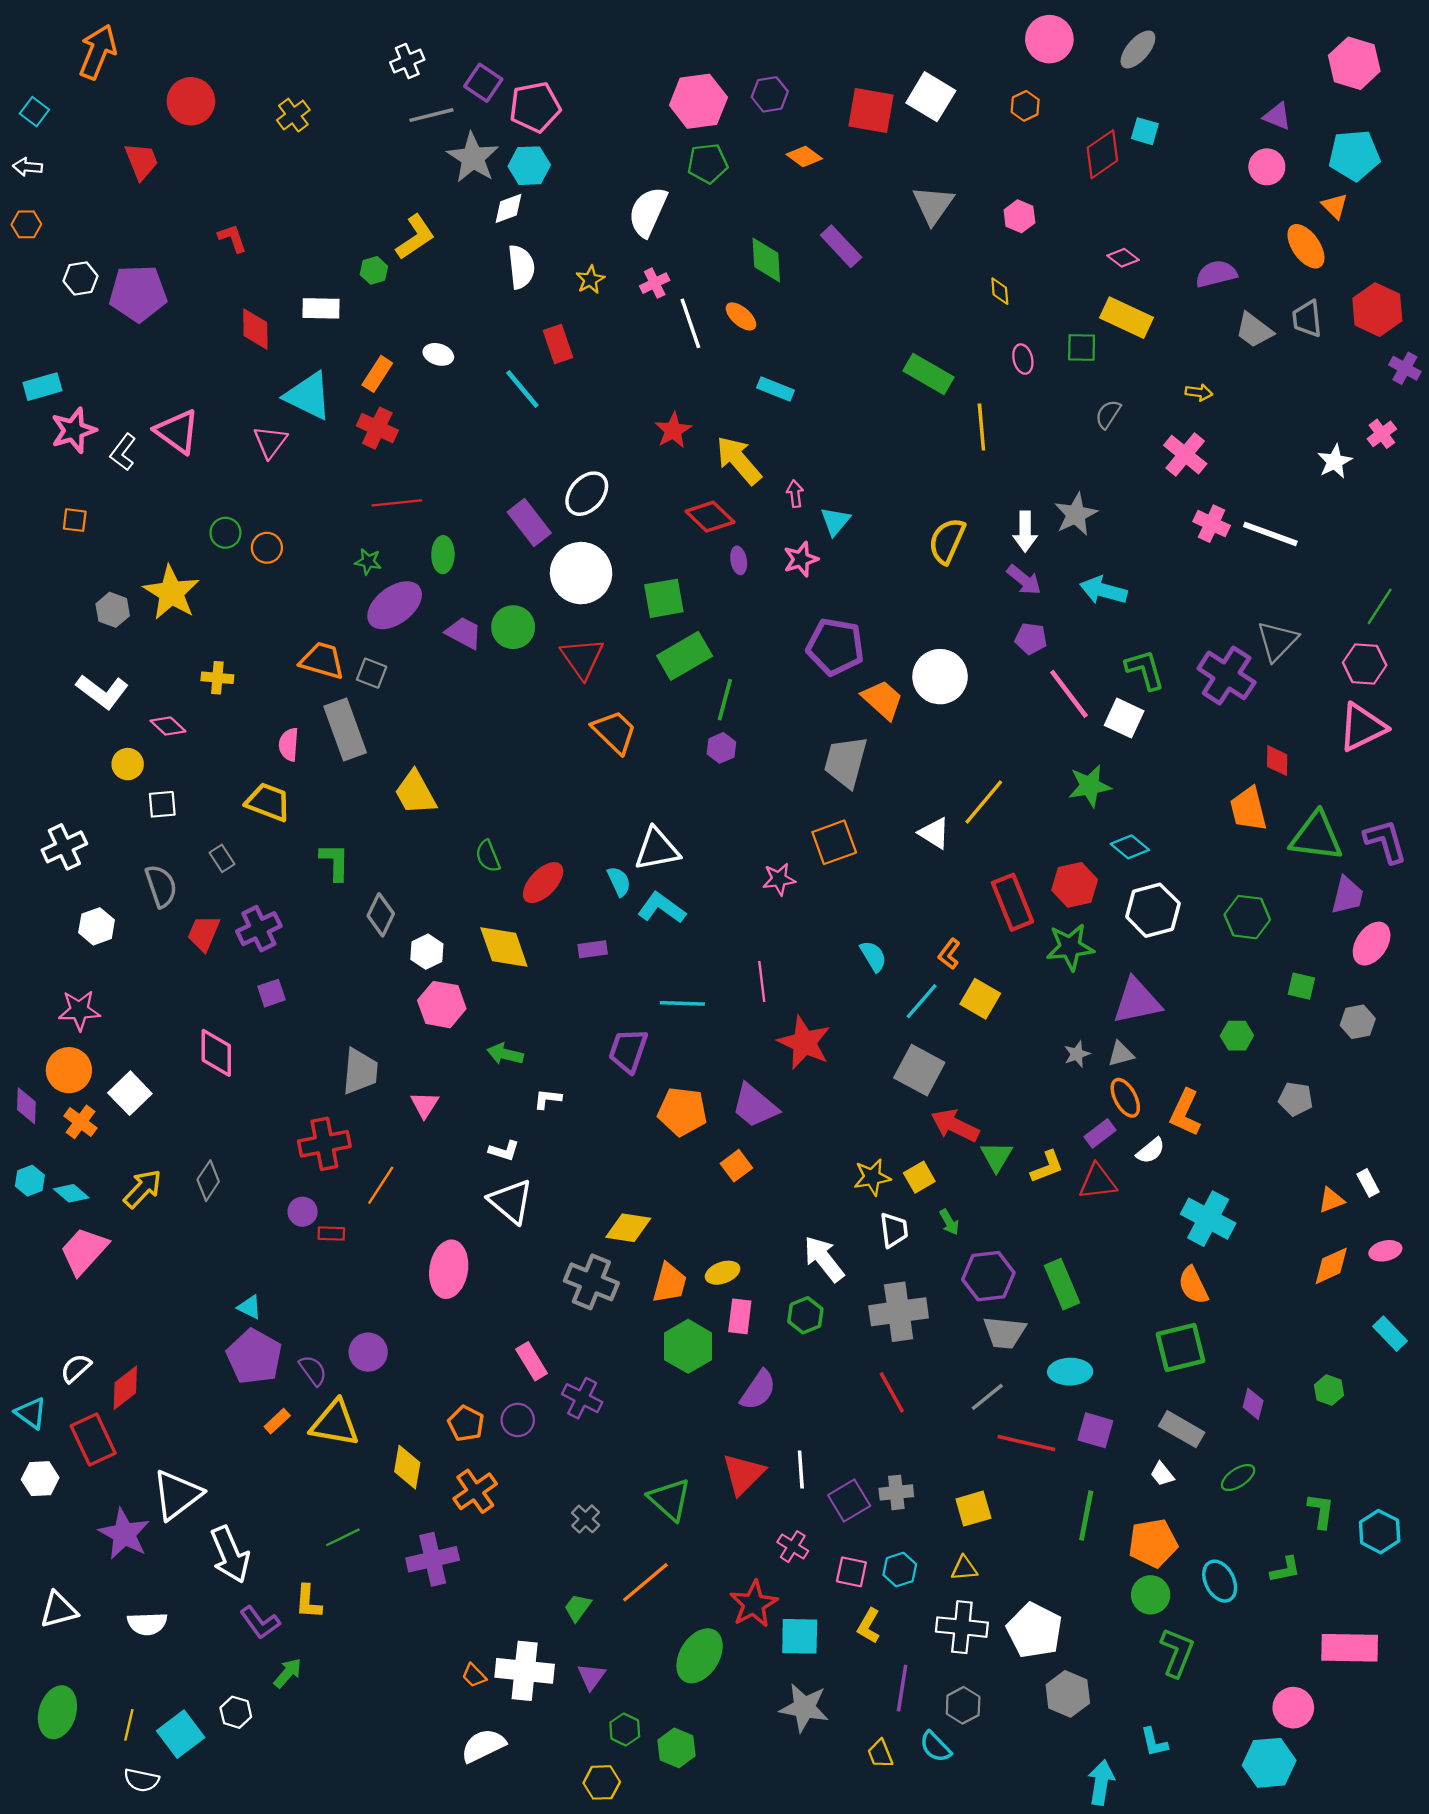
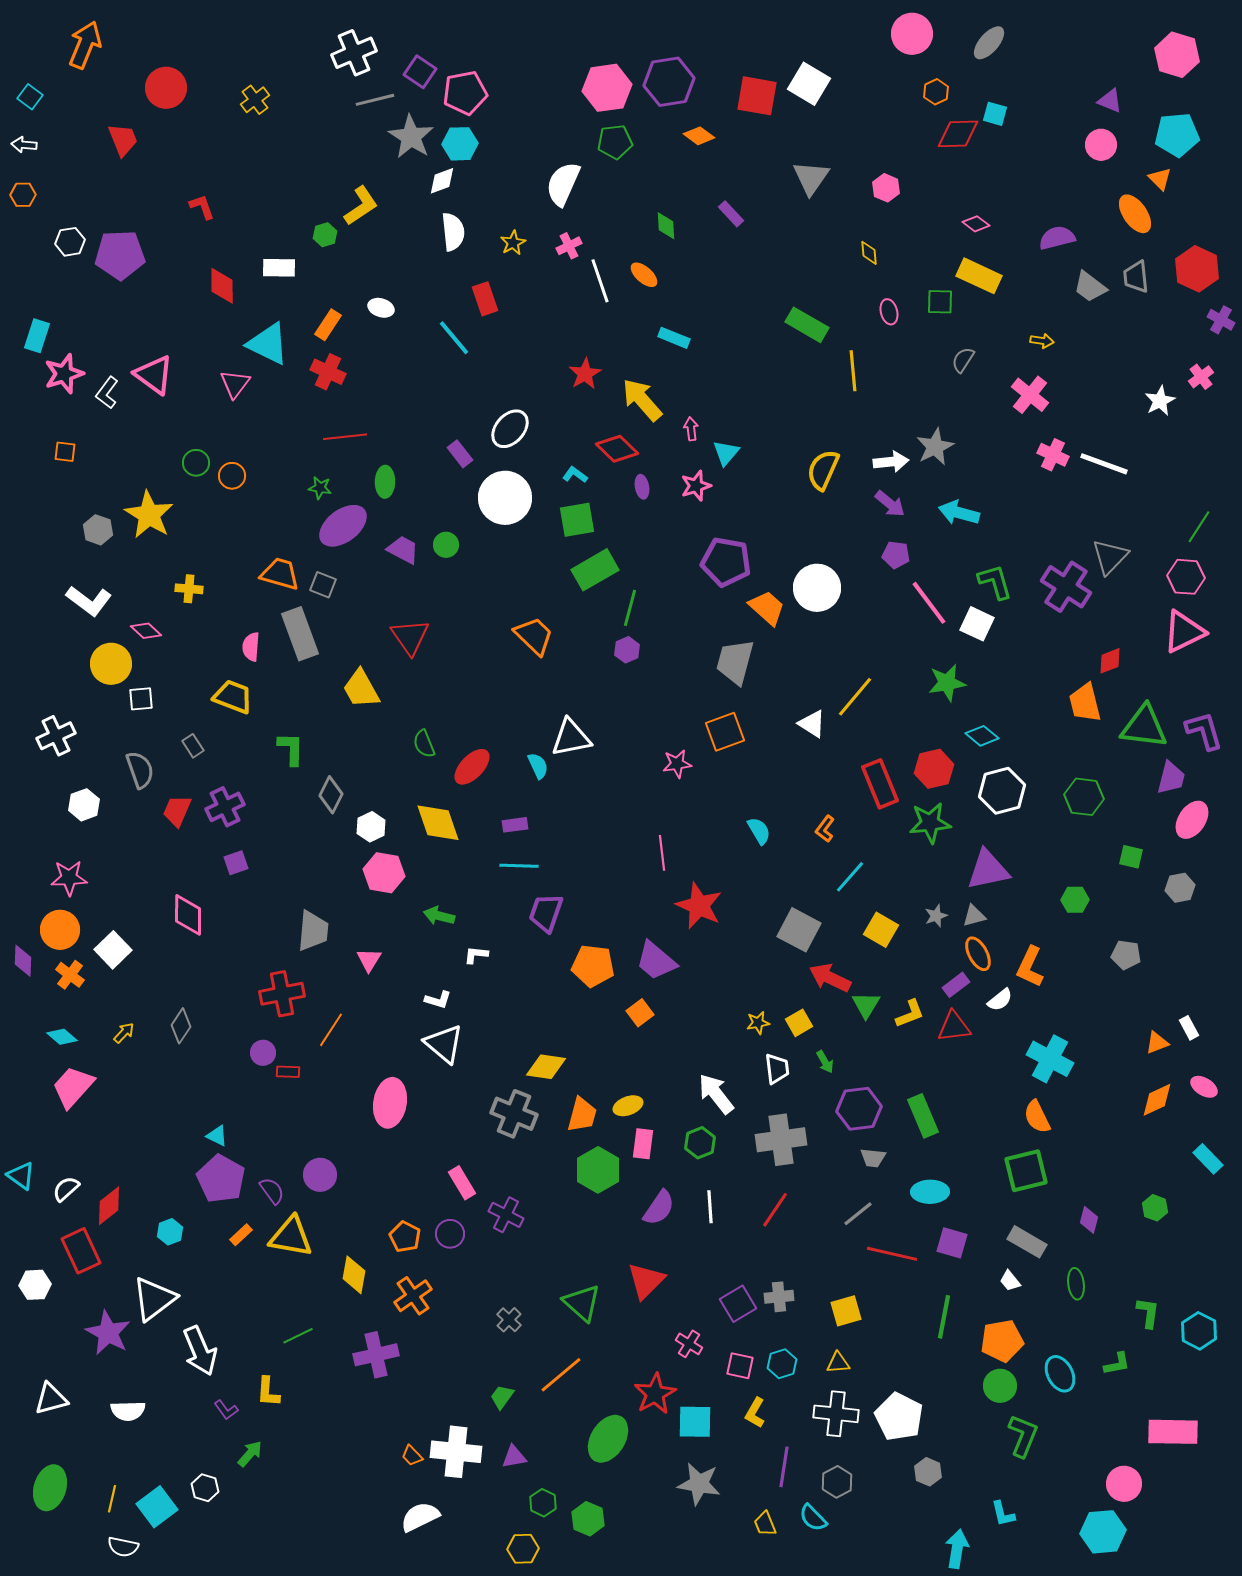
white cross: (407, 61) -> (354, 53), size x1.5
purple hexagon: (770, 94) -> (669, 82), size x1.6
orange hexagon: (1025, 106) -> (936, 92), moved
red diamond: (1102, 154) -> (958, 134), turned 33
purple rectangle: (841, 246) -> (731, 214), size x0.7
green diamond: (766, 260) -> (666, 226), size x0.7
cyan rectangle: (42, 387) -> (37, 336), turned -56
purple rectangle: (529, 522) -> (460, 454), size x0.7
white arrow: (1025, 532) -> (891, 462), turned -96
green circle: (513, 627) -> (446, 545), size x0.7
red triangle: (582, 658) -> (410, 637), moved
red diamond: (1277, 761) -> (1110, 661), turned 68
yellow circle: (128, 764) -> (111, 664), size x1.5
cyan L-shape: (662, 908) -> (575, 475), moved, size x0.6
yellow square: (980, 999) -> (881, 930), moved
cyan line: (922, 1001) -> (850, 877), moved
cyan line: (682, 1003) -> (519, 866), moved
yellow star: (872, 1177) -> (758, 1023), size x0.7
cyan hexagon: (30, 1181) -> (170, 1232), moved
yellow arrow: (143, 1189) -> (124, 1033), size x0.6
pink ellipse: (1385, 1251) -> (1204, 1087), turned 44
gray trapezoid: (1004, 1333) -> (873, 1158), size x0.7
red line: (892, 1392) -> (775, 1210), turned 63
cyan triangle: (31, 1413) -> (21, 1176), moved
white line: (801, 1469) -> (710, 1207), moved
green ellipse: (1238, 1477) -> (1076, 1284), turned -64
purple L-shape: (260, 1622) -> (226, 1410), size x0.7
purple triangle: (591, 1677) -> (514, 1457), turned 44
gray hexagon: (1068, 1694) -> (928, 1472), size x0.7

